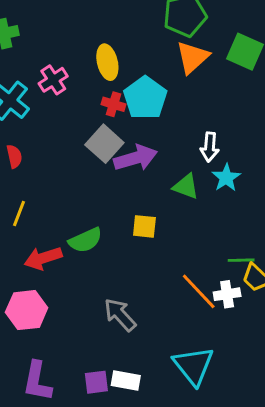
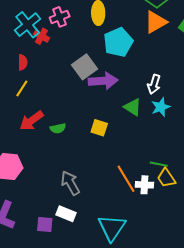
red cross: (113, 104) -> (41, 36), moved
yellow line: (19, 213) -> (22, 88), moved
green semicircle: (85, 240) -> (58, 128), size x0.7
red arrow: (43, 258) -> (32, 121), moved, turned -30
white rectangle: (126, 380) -> (66, 214), moved

